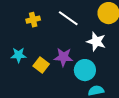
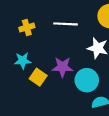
white line: (68, 18) -> (65, 24), turned -30
cyan star: (19, 55) -> (23, 61), moved

